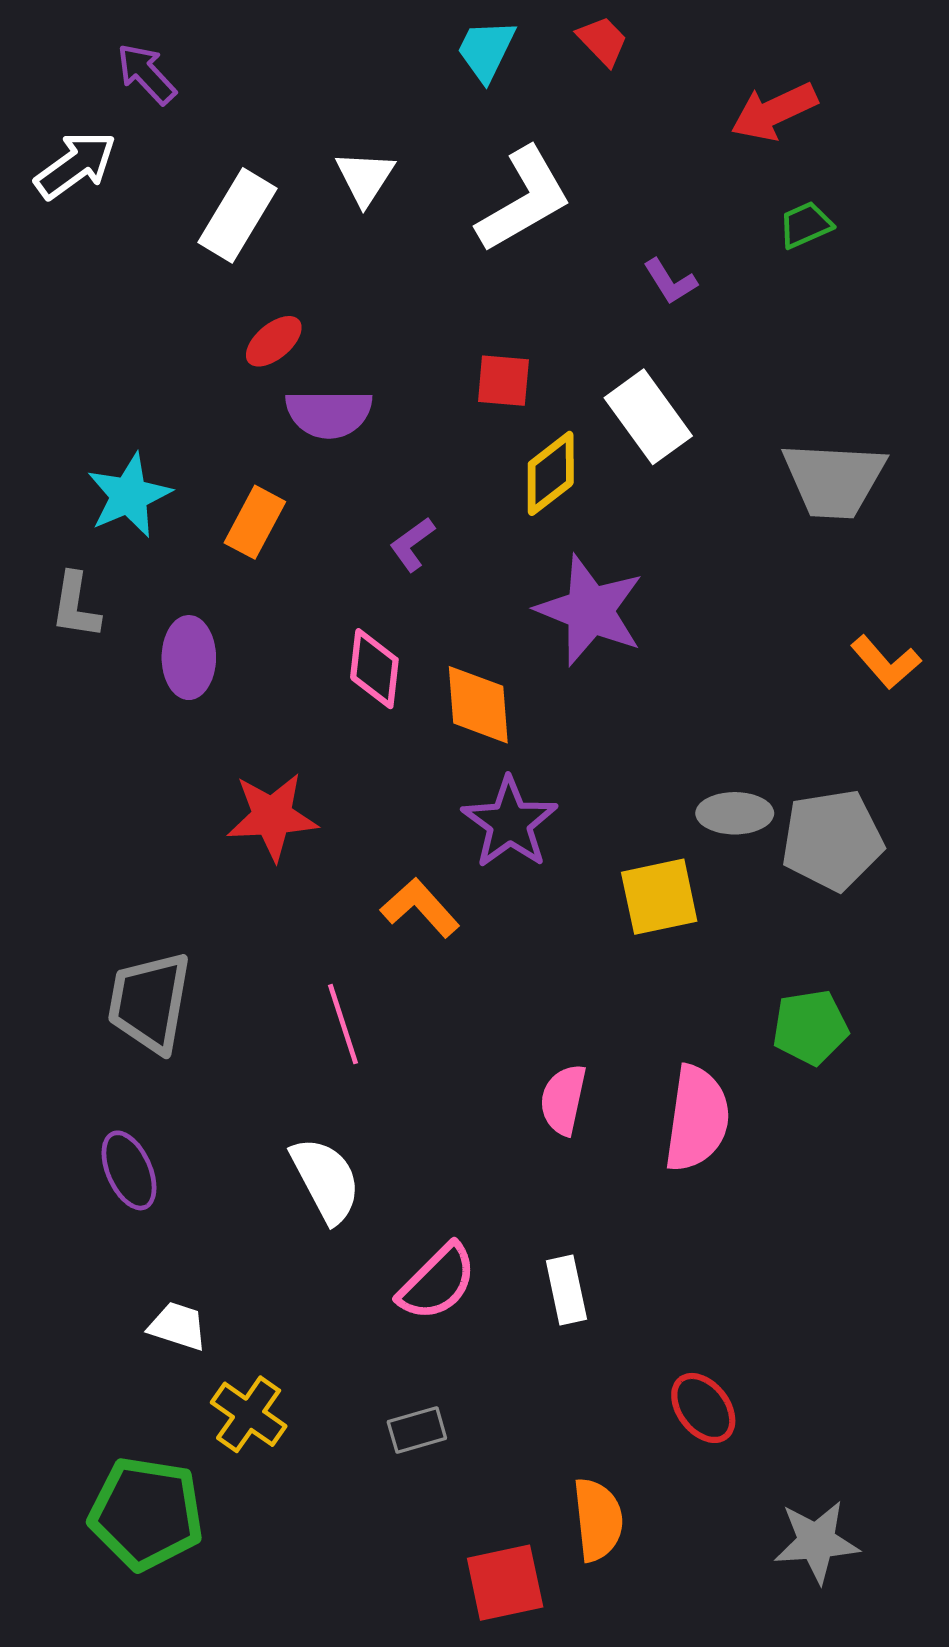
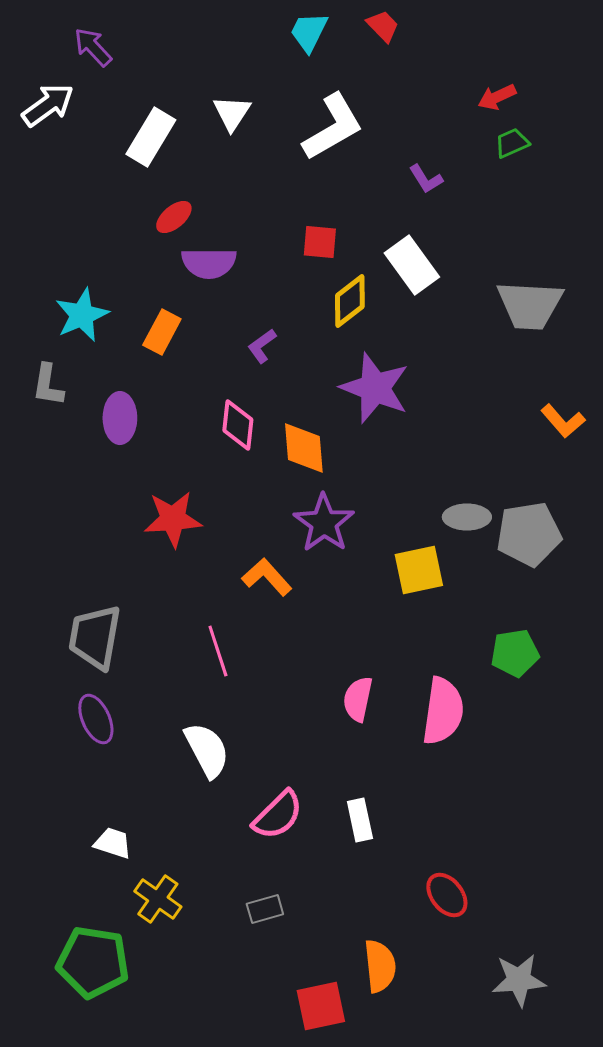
red arrow: (774, 112) -> (497, 97), moved, size x0.7
purple ellipse: (129, 1170) -> (96, 719), moved

